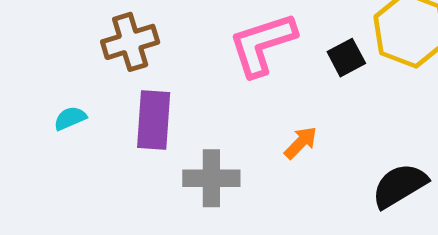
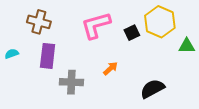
brown cross: (130, 42) -> (39, 22), turned 30

